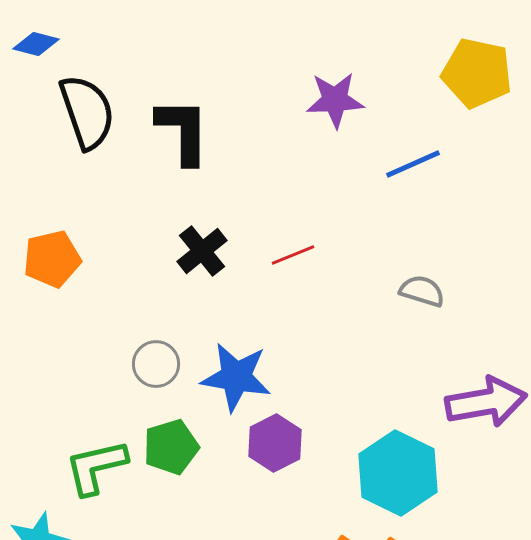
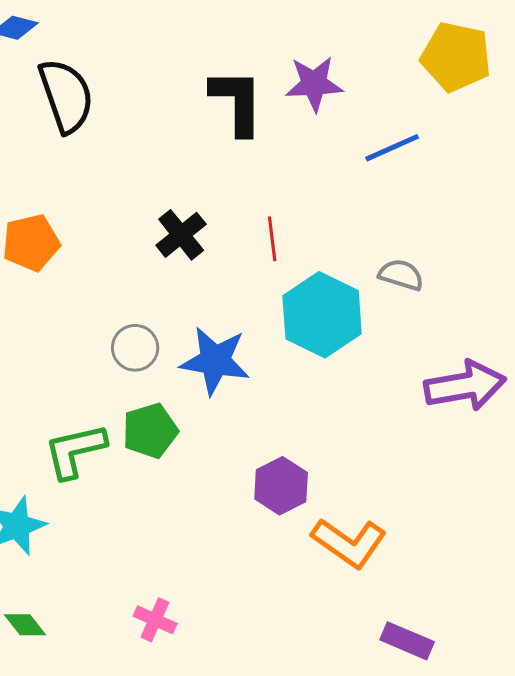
black L-shape: (183, 131) -> (237, 102), moved
red line: (293, 255) -> (272, 239), turned -75
purple hexagon: (275, 443) -> (281, 486), moved
cyan hexagon: (398, 473) -> (322, 315), moved

